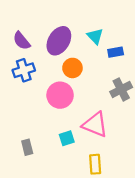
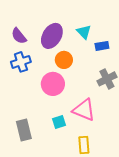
gray rectangle: (27, 147) -> (24, 130), size x1.5

